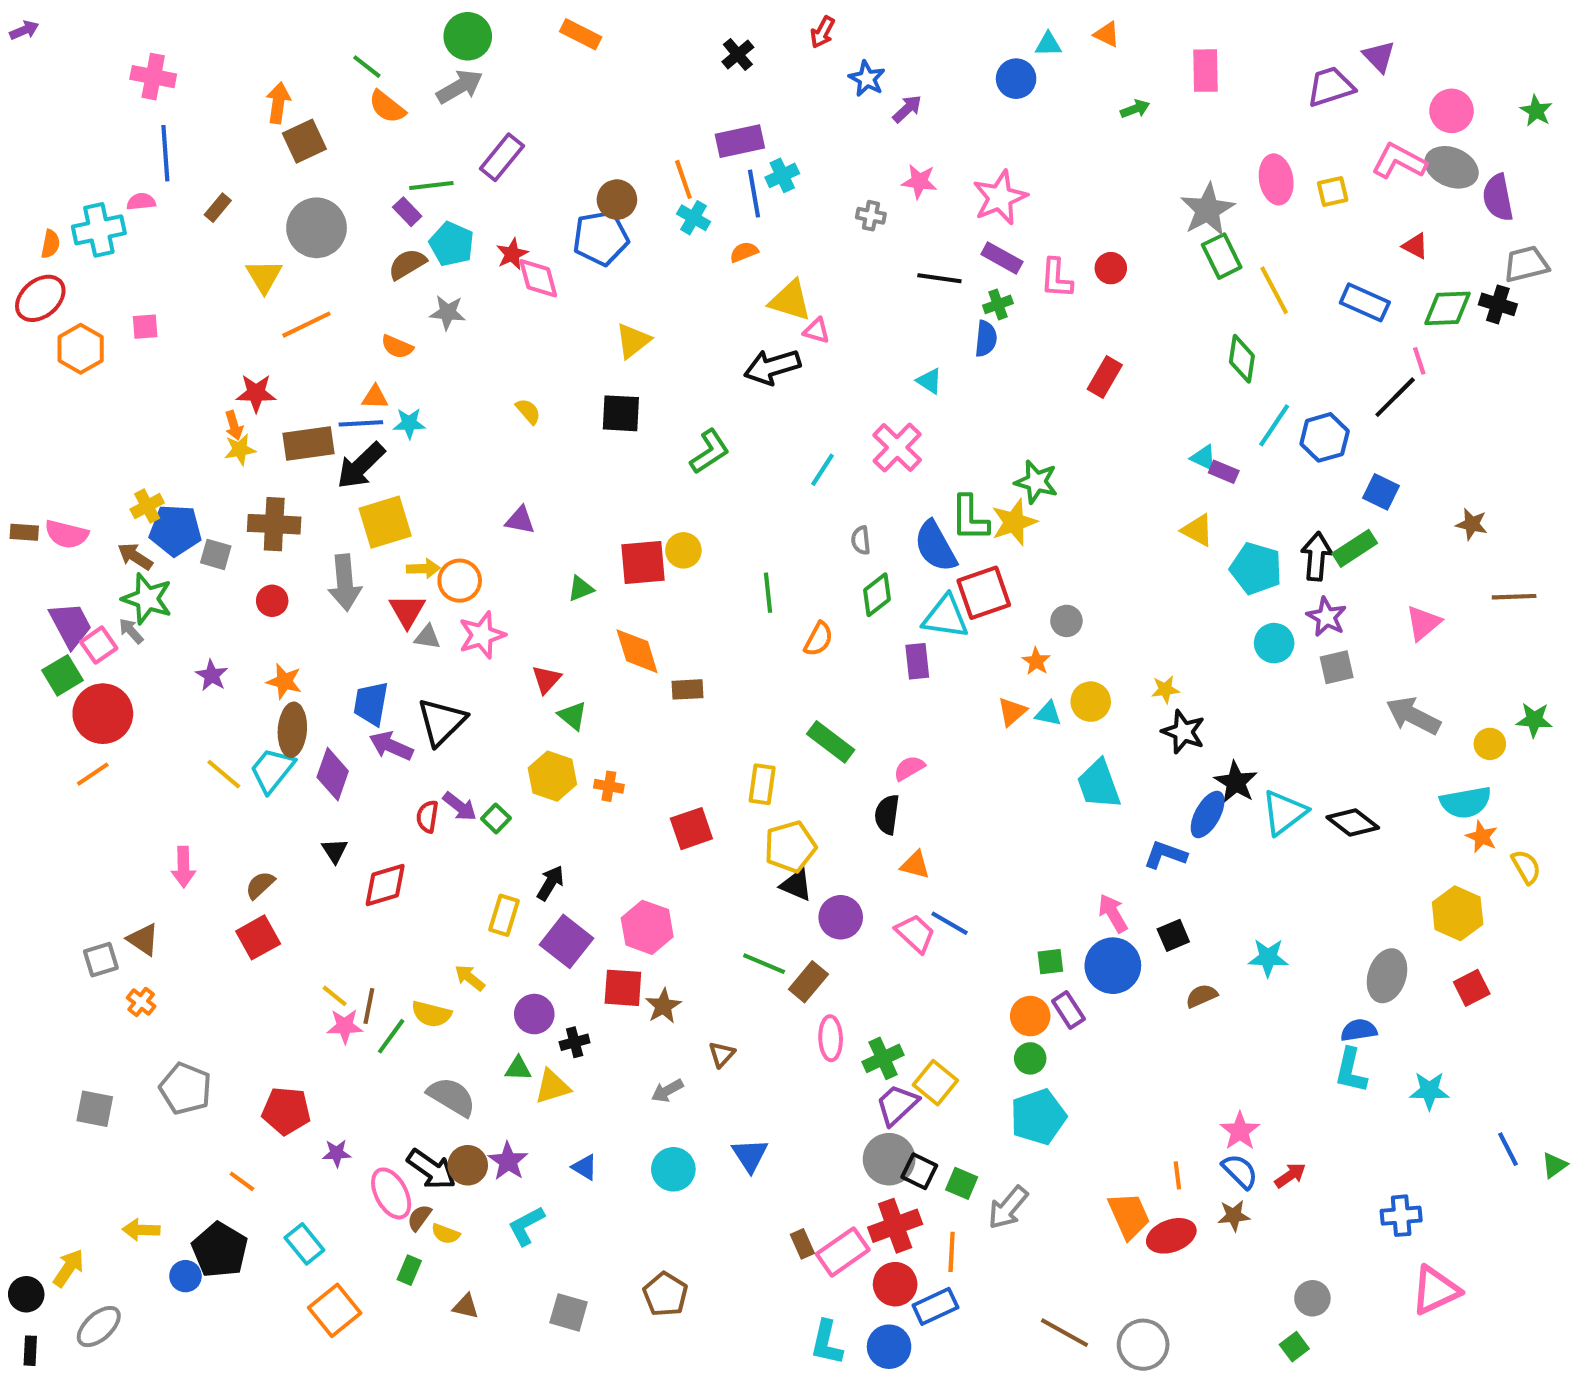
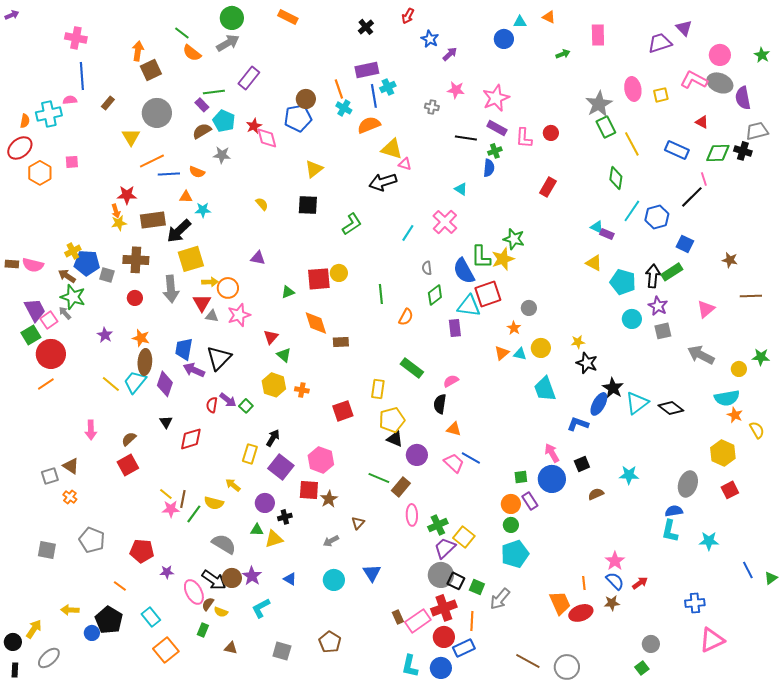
orange semicircle: (744, 252) -> (369, 125), size x1.6
blue line: (361, 423) -> (169, 174), moved

